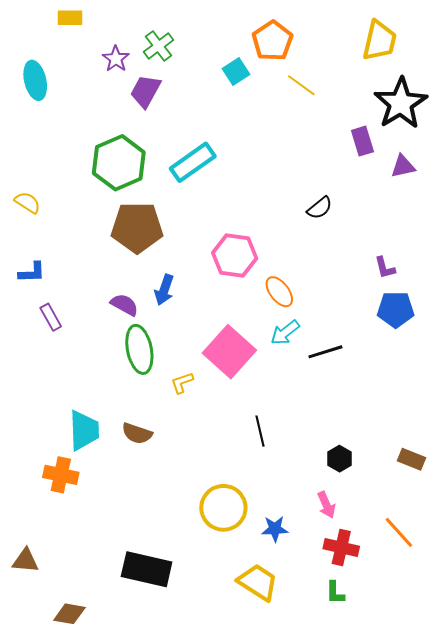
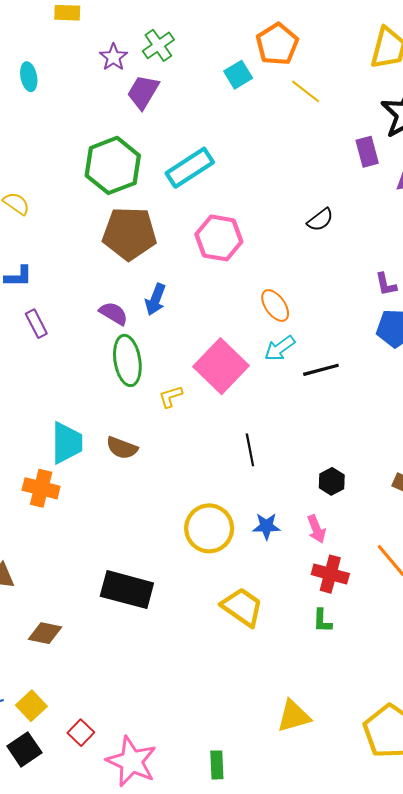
cyan ellipse: (35, 80) -> (29, 77), size x0.7
pink hexagon: (235, 256) -> (219, 238), moved
blue star: (275, 529) -> (266, 526), moved

